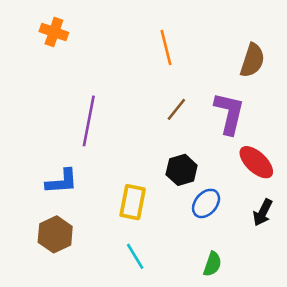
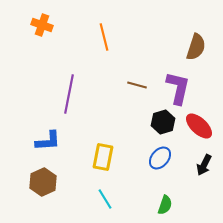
orange line: (166, 47) -> (104, 37), moved
brown line: (176, 109) -> (137, 85), turned 66
black hexagon: (182, 170) -> (163, 122), moved

